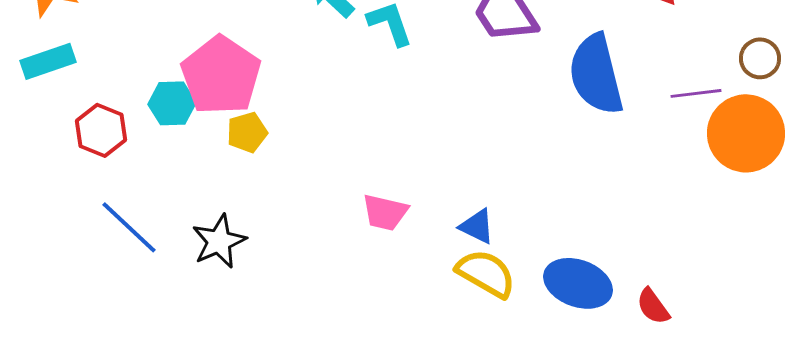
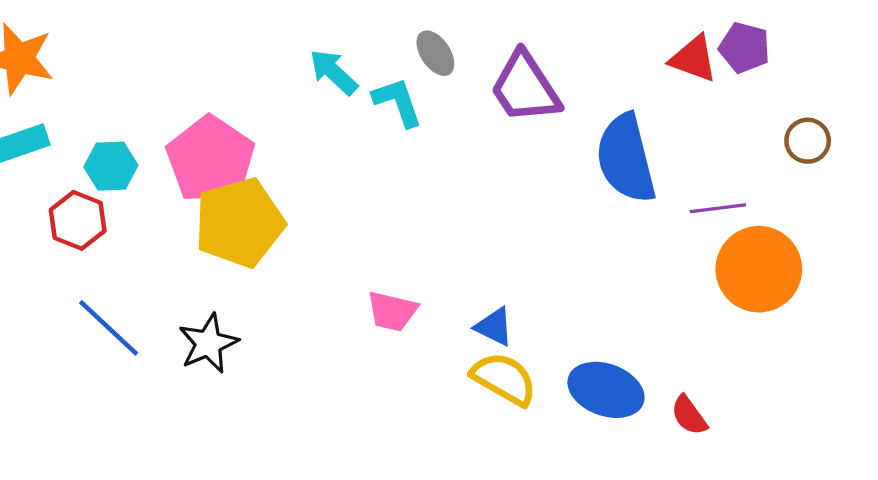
purple line: (696, 93) -> (718, 208), moved
cyan hexagon: (172, 103) -> (111, 166), moved
yellow pentagon: (247, 132) -> (239, 223), size x2.0
orange circle: (746, 133) -> (759, 269), moved

